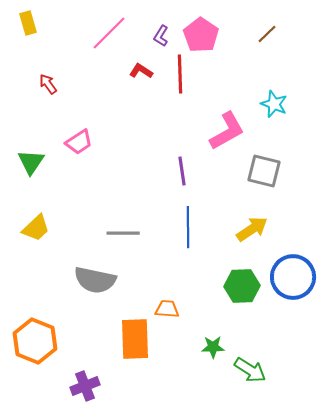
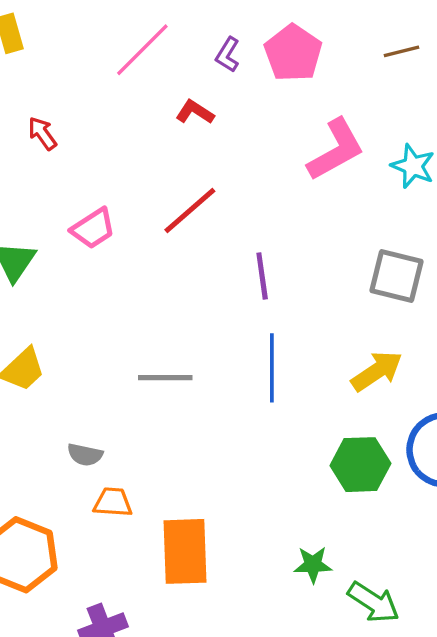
brown line: (267, 34) -> (401, 51), turned 30
red line: (180, 74) -> (190, 210), moved, turned 51
pink L-shape: (227, 131) -> (336, 150), moved
gray semicircle: (95, 280) -> (85, 455), moved, size x0.5
orange trapezoid: (167, 309) -> (113, 502), moved

